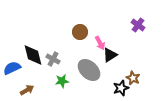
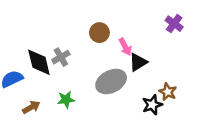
gray cross: (53, 59) -> (61, 57), moved, turned 32
gray ellipse: (89, 70) -> (111, 82), turned -70
green star: (62, 81) -> (66, 100), moved

